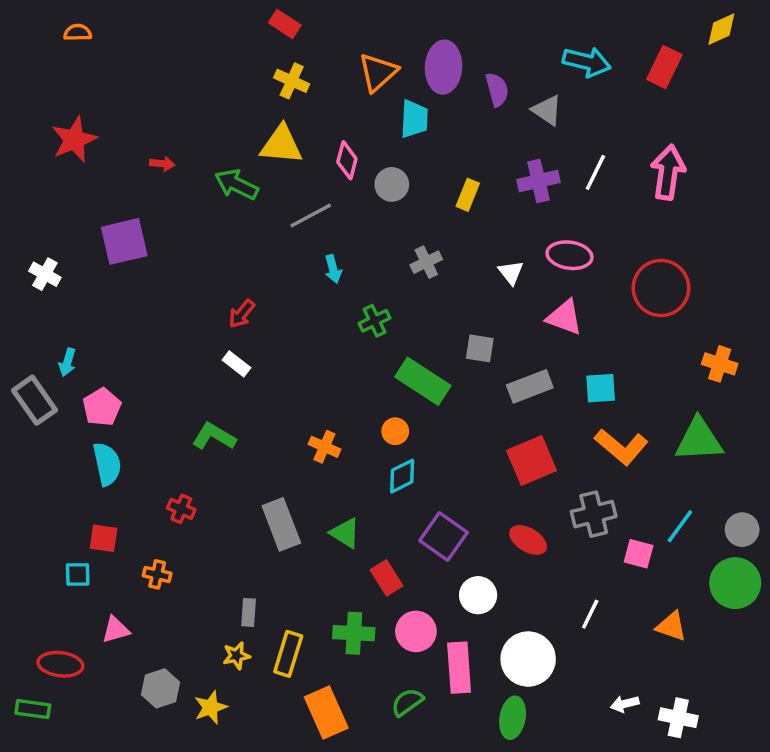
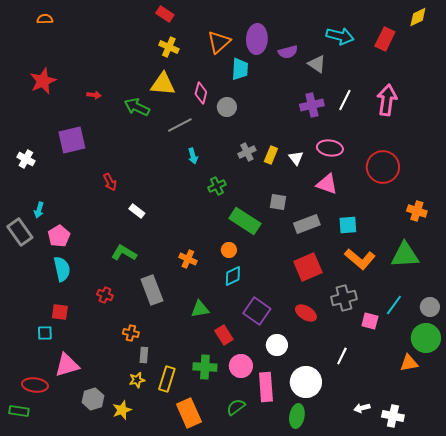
purple semicircle: (497, 90) -> (288, 52), turned 90
yellow rectangle: (468, 195) -> (271, 155), moved
red arrow: (242, 314) -> (110, 182), moved, turned -66
gray rectangle: (281, 524) -> (152, 290), moved
green triangle: (345, 533) -> (200, 309), turned -42
orange cross: (157, 574) -> (131, 333), moved
orange triangle: (671, 626) -> (409, 363), moved, turned -30
pink triangle: (116, 630) -> (67, 365), size x1.5

